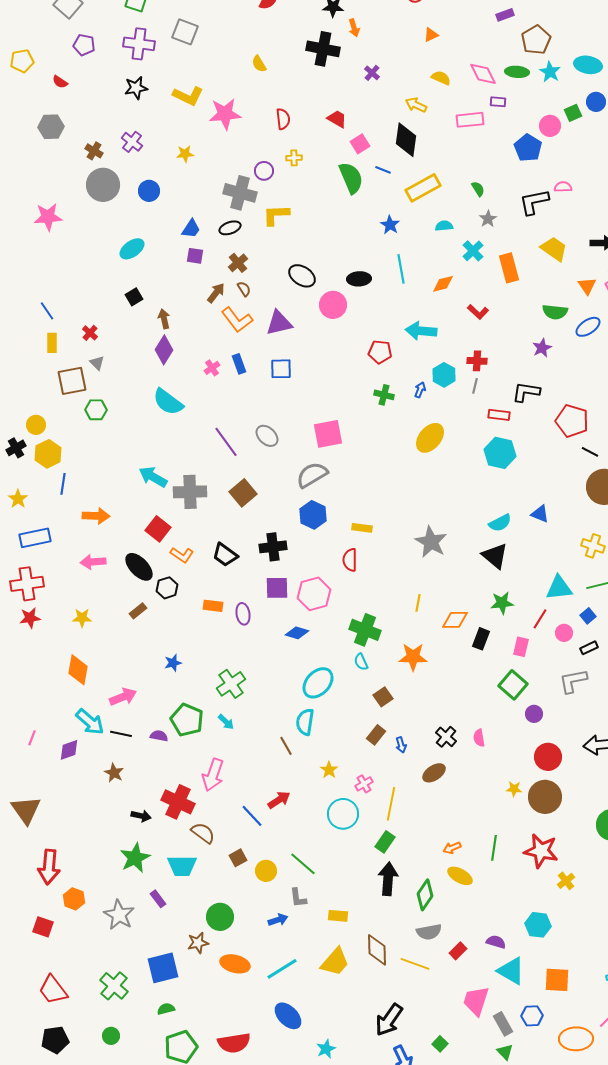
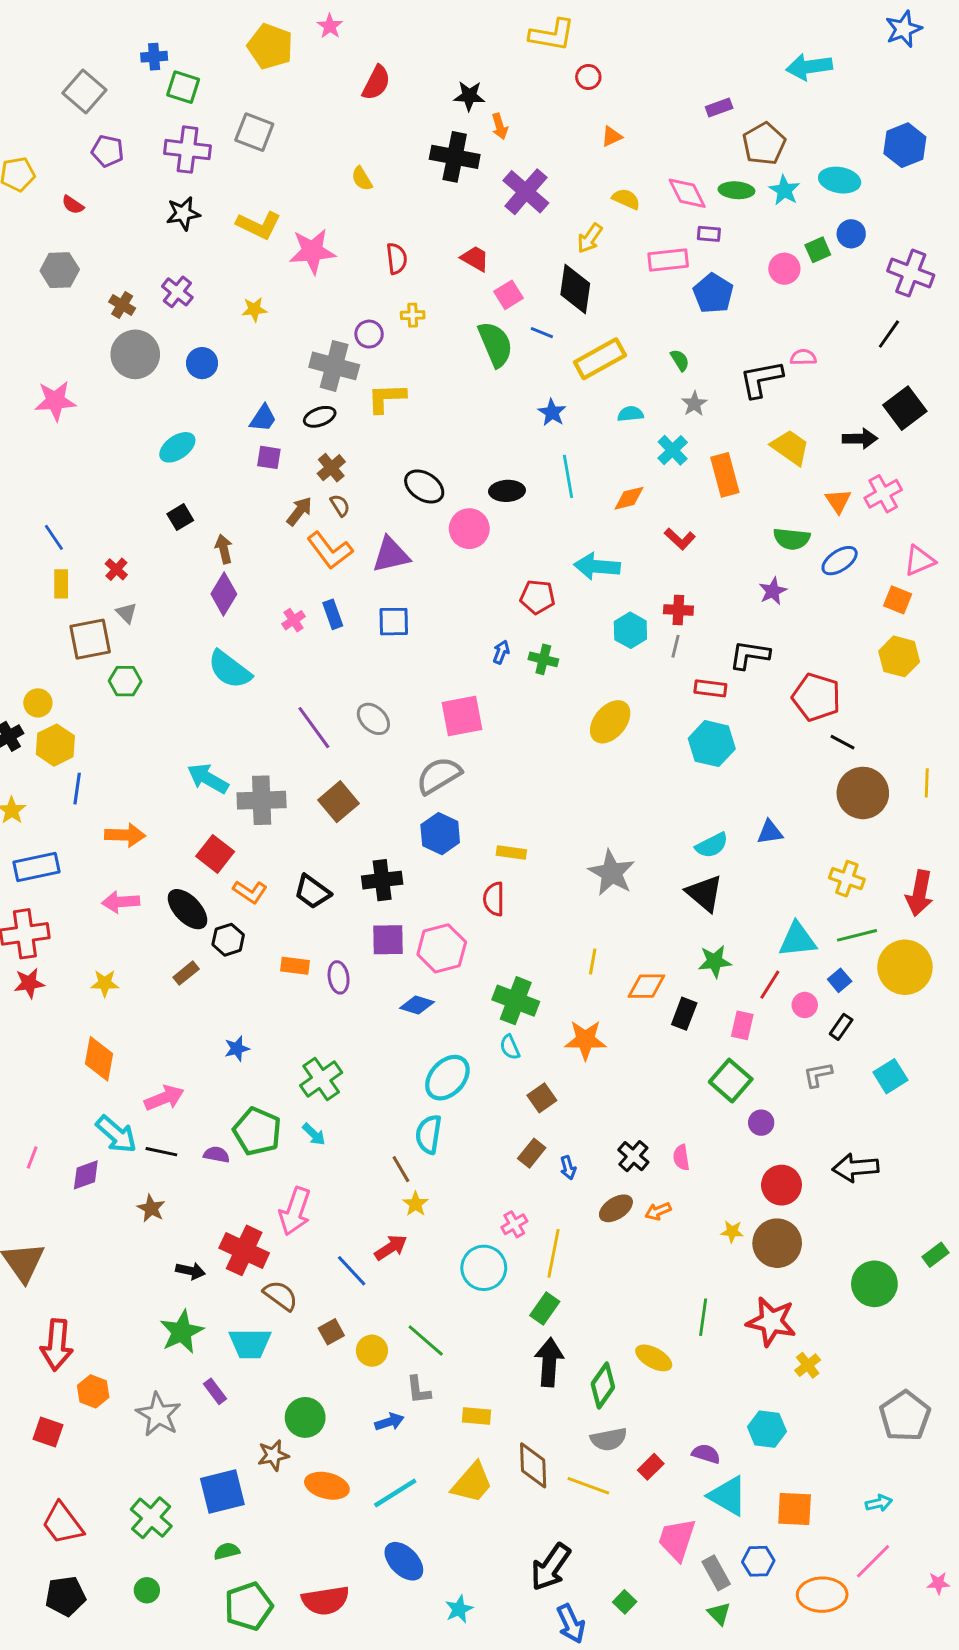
purple cross: (372, 73) -> (526, 192), size x2.0
yellow arrow: (416, 105) -> (590, 238), turned -80
blue pentagon: (528, 148) -> (713, 293), moved
blue arrow: (420, 390) -> (501, 652), moved
blue triangle: (540, 514) -> (770, 832), turned -30
black rectangle: (589, 648) -> (841, 1027), turned -30
gray L-shape: (573, 681) -> (818, 1075), size x0.7
yellow star: (329, 770) -> (416, 1204), moved
orange arrow: (452, 848) -> (658, 1211), moved

